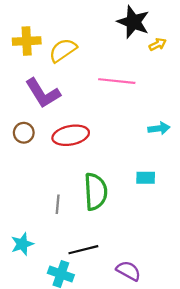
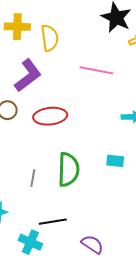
yellow semicircle: (63, 50) -> (50, 38), turned 112
purple L-shape: (43, 93) -> (28, 76), turned -100

